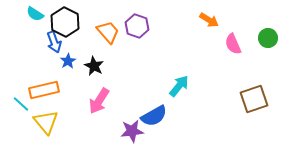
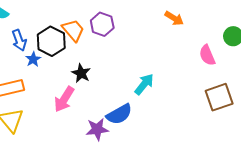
black hexagon: (65, 22) -> (51, 41), moved
pink semicircle: (233, 44) -> (207, 55), moved
black star: (94, 66) -> (81, 73), moved

